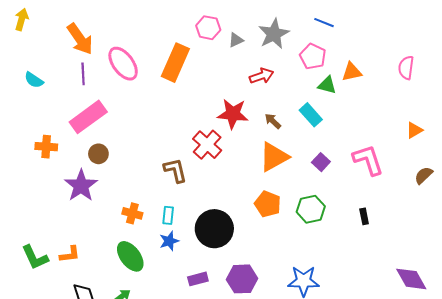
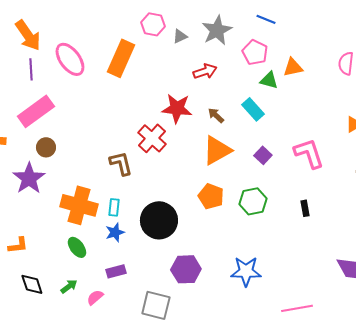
orange cross: (132, 213) -> (79, 205), size x1.8
green ellipse: (130, 256) -> (77, 247), size x0.7
purple rectangle: (198, 279) -> (116, 271), moved

